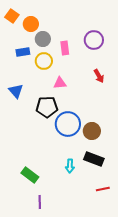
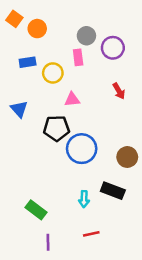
gray circle: (43, 39) -> (86, 36), moved
brown circle: (92, 131) -> (127, 157), moved
red line: (103, 189) -> (91, 234), moved

